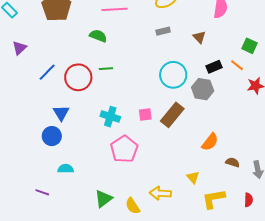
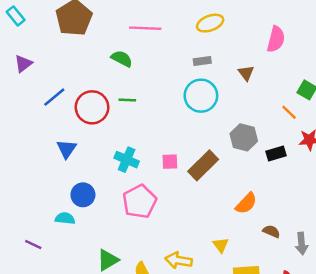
black rectangle: (214, 67) -> (276, 153), moved
cyan circle: (173, 75) -> (201, 96), moved
blue circle: (52, 136) -> (83, 195), moved

